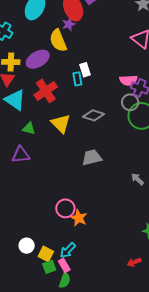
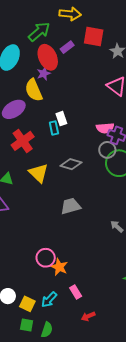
red arrow: (134, 262) -> (88, 316), moved
pink rectangle: (64, 265) -> (76, 292), moved
green square: (49, 267) -> (27, 325), moved, turned 32

